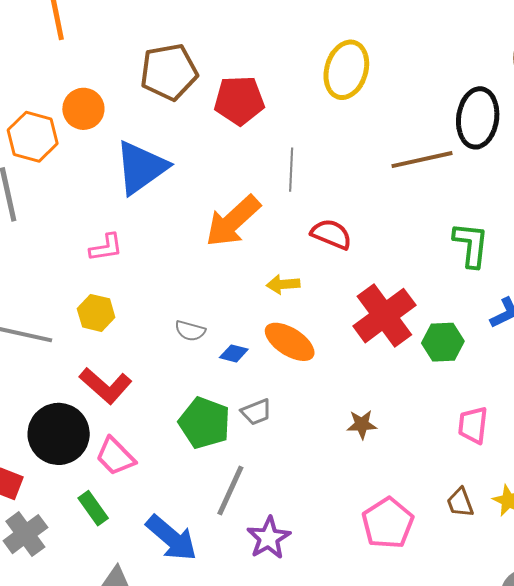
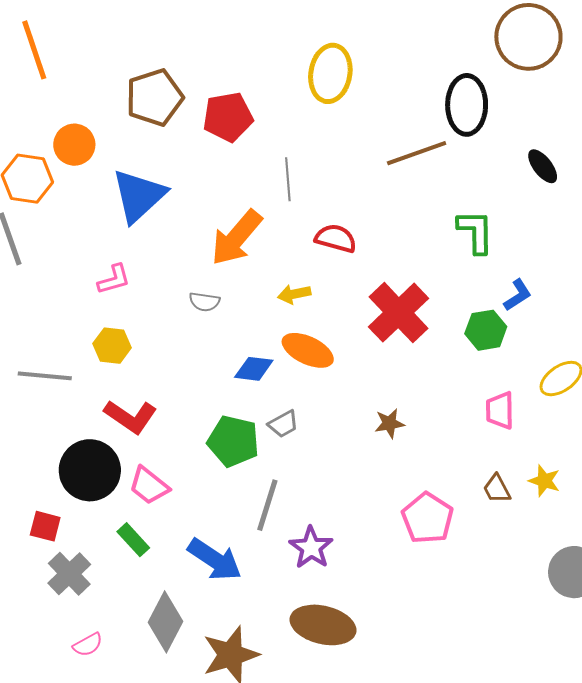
gray semicircle: (190, 331) -> (204, 302), moved
green hexagon: (443, 342) -> (486, 330), moved
blue diamond: (234, 353) -> (254, 369), size x1.4

